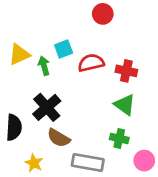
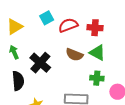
green arrow: (44, 66) -> (14, 52), moved
brown semicircle: (59, 138) -> (74, 55), moved

